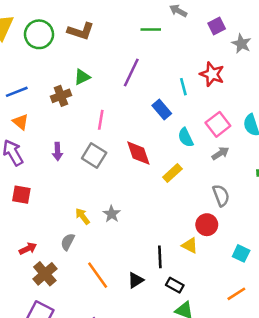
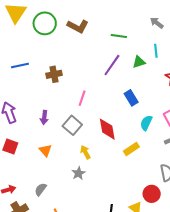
green line: (151, 30) -> (119, 36), moved
green triangle: (82, 77) -> (139, 62), moved
cyan line: (183, 87) -> (156, 51), moved
orange triangle: (21, 122) -> (45, 150), moved
cyan semicircle: (186, 137) -> (146, 123), turned 42
yellow arrow: (83, 216) -> (85, 152), moved

